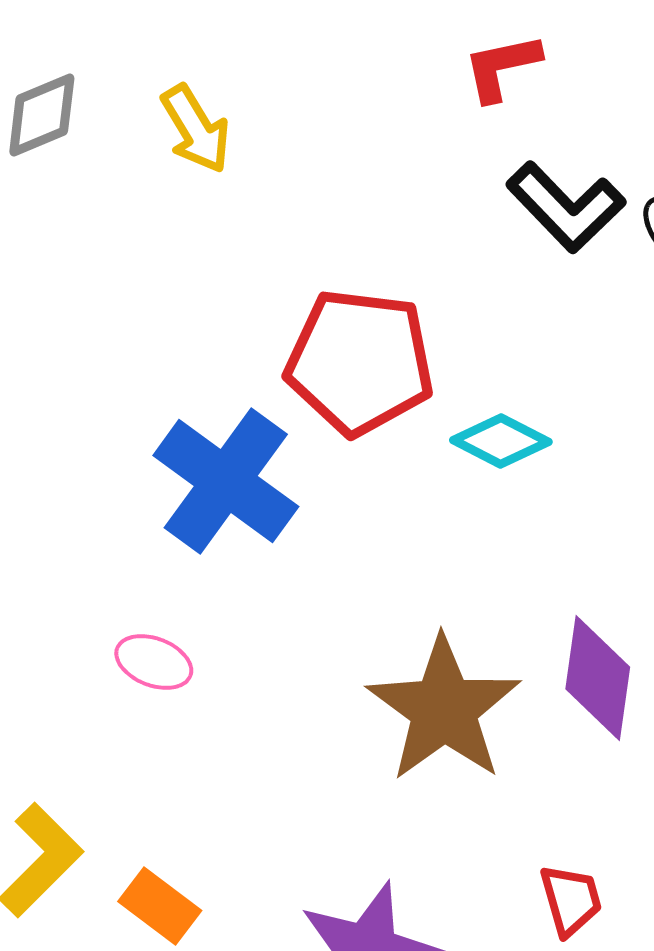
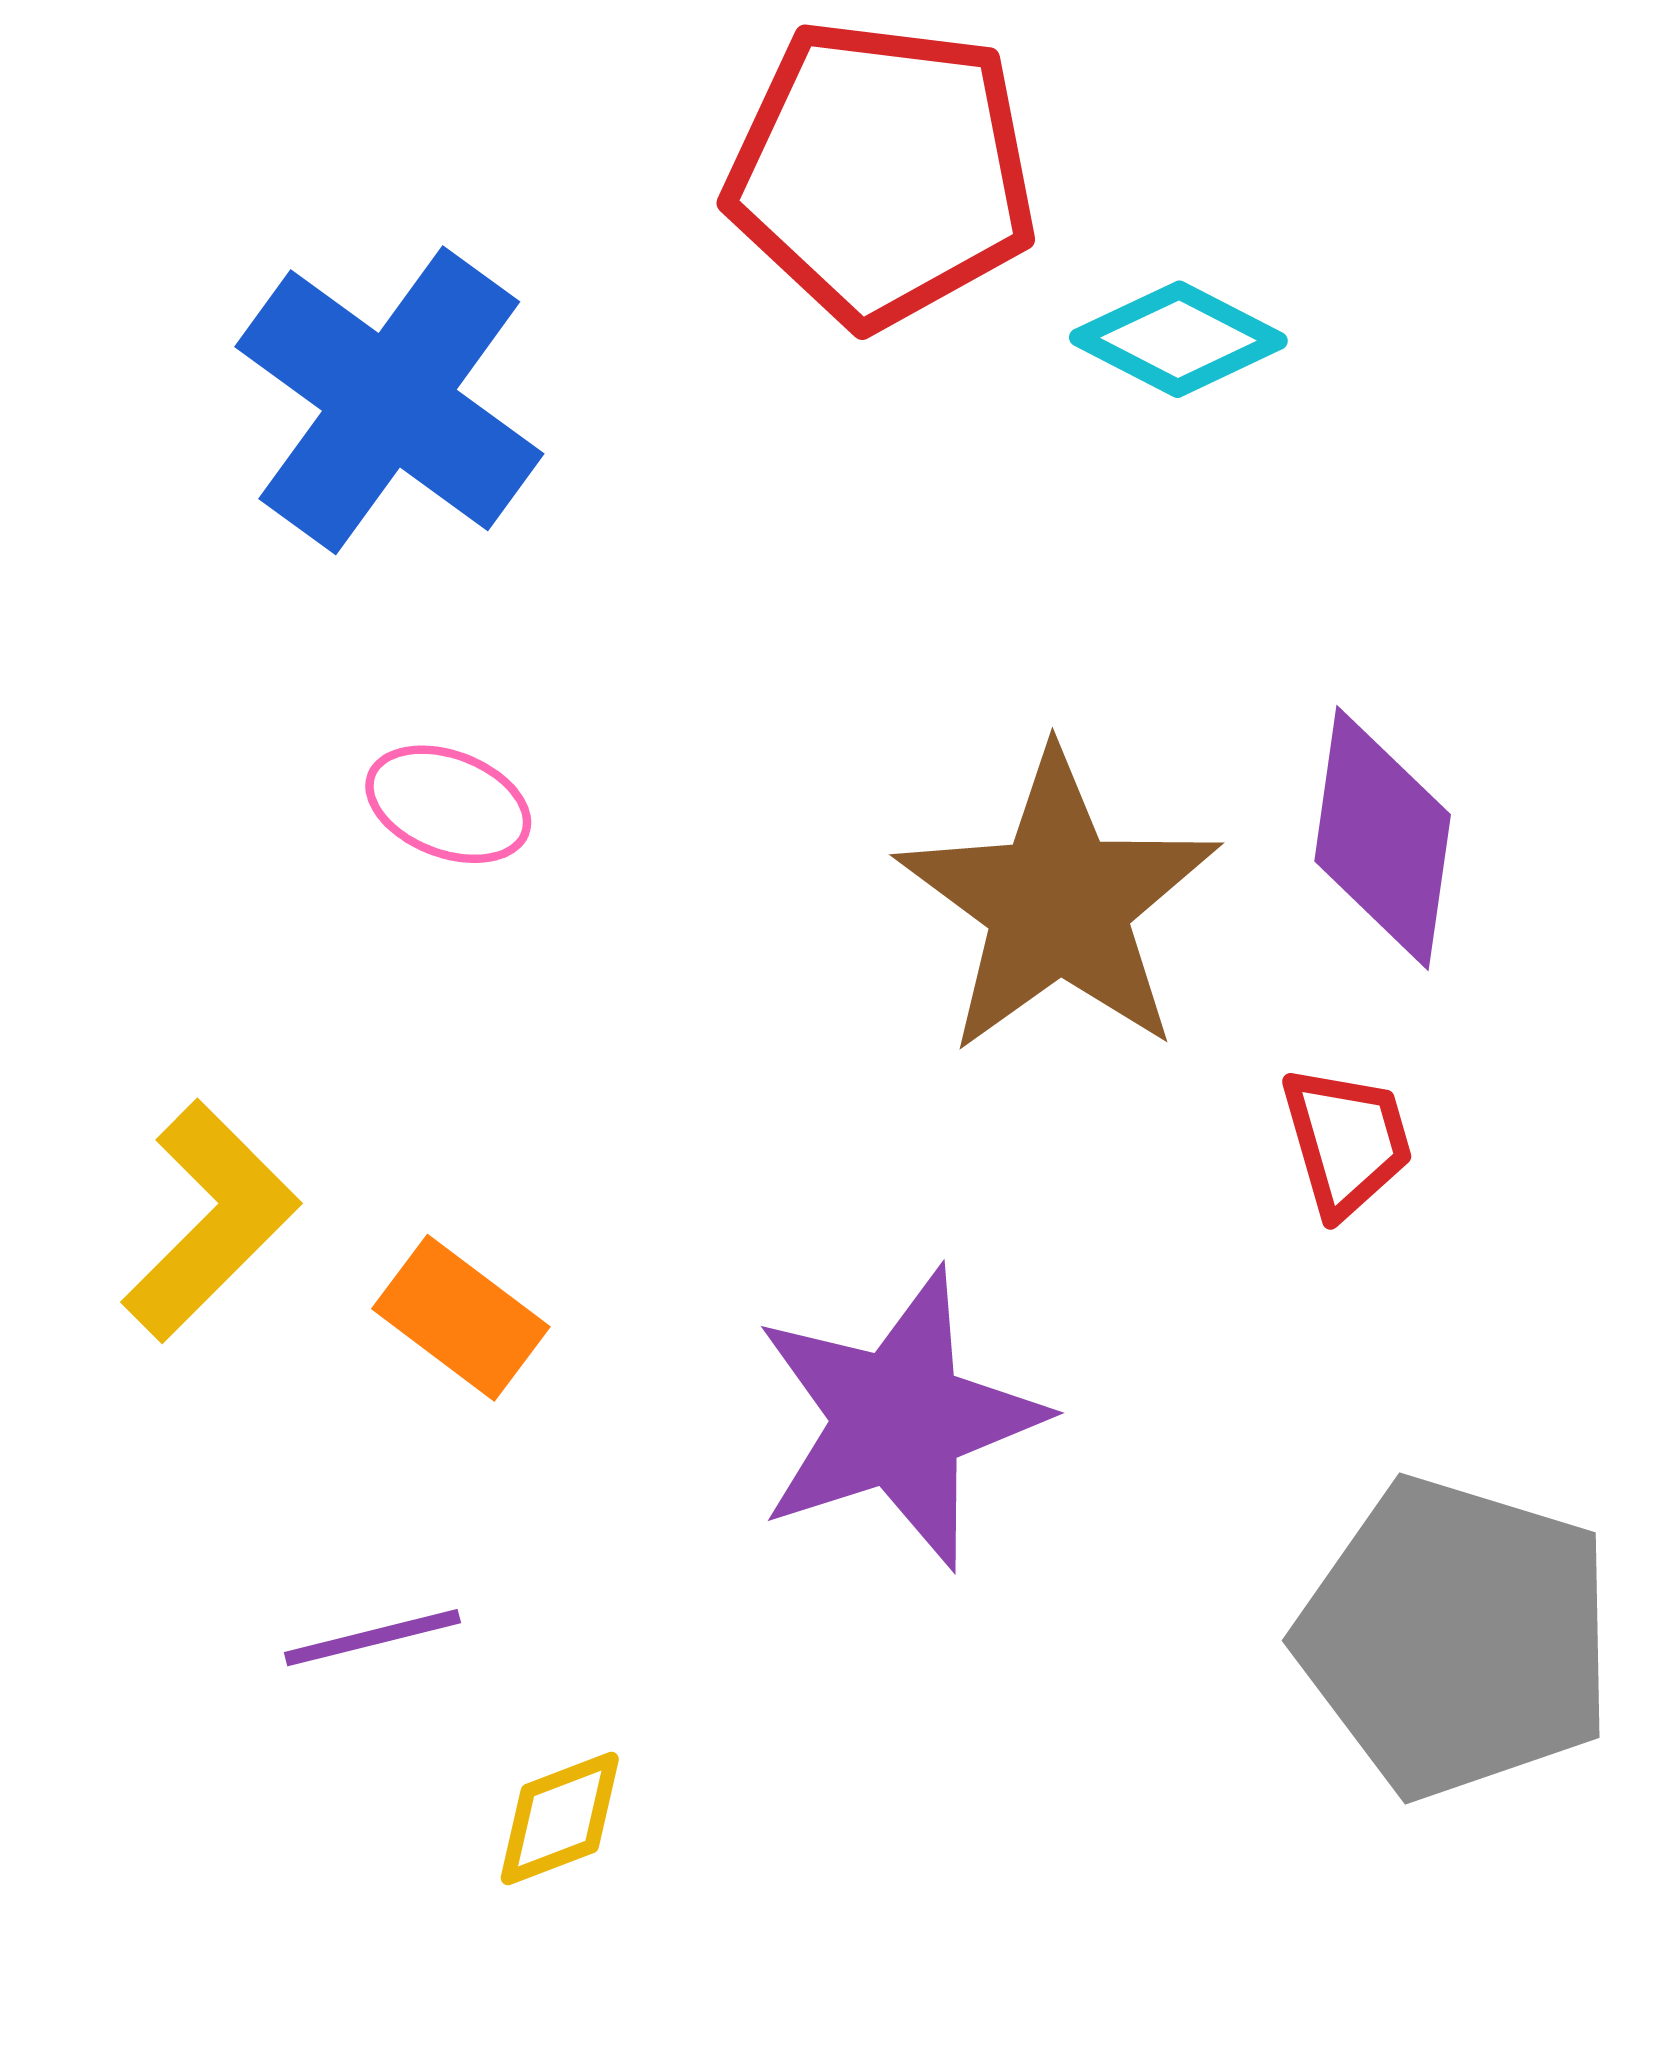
blue cross: (226, 481) -> (389, 400), moved
red trapezoid: (571, 900) -> (1347, 1141), moved

